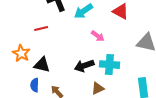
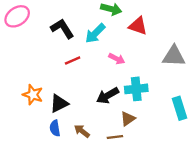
red line: (41, 28) -> (73, 61), moved
black triangle: (42, 65) -> (59, 103), turned -30

